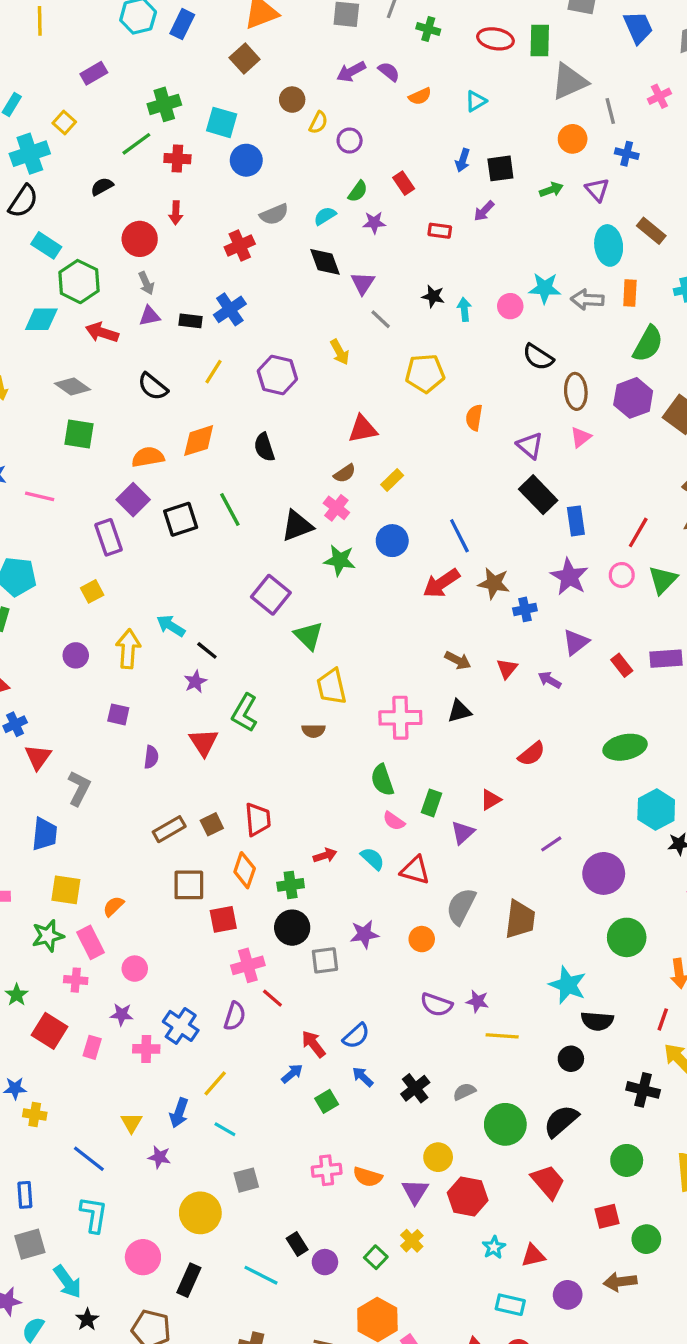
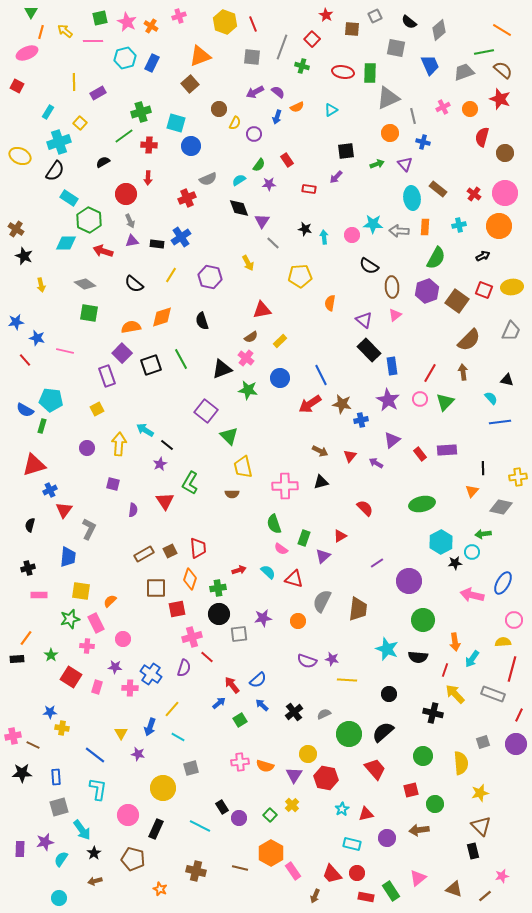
yellow line: (40, 21) -> (74, 82), moved
blue arrow: (463, 160) -> (277, 117), moved
red semicircle: (532, 754) -> (365, 508), turned -96
black semicircle: (597, 1021) -> (418, 657), moved

